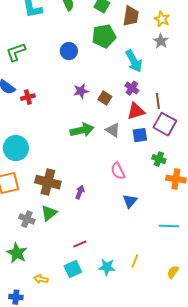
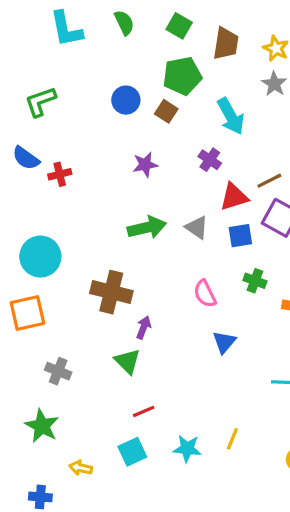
purple cross: (132, 88) -> (210, 160), moved
brown square: (105, 98) -> (166, 111), moved
brown line: (158, 101) -> (269, 181), turned 70
green cross: (159, 159) -> (255, 281), moved
brown cross: (48, 182) -> (111, 292), moved
green triangle: (49, 213) -> (127, 361), moved, turned -36

